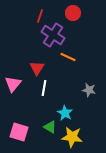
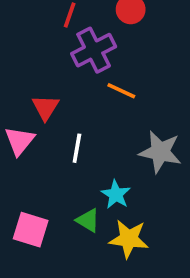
purple cross: (53, 35) -> (94, 50), turned 30
red triangle: (37, 68) -> (45, 107), moved
gray star: (89, 90) -> (160, 152), size x1.6

